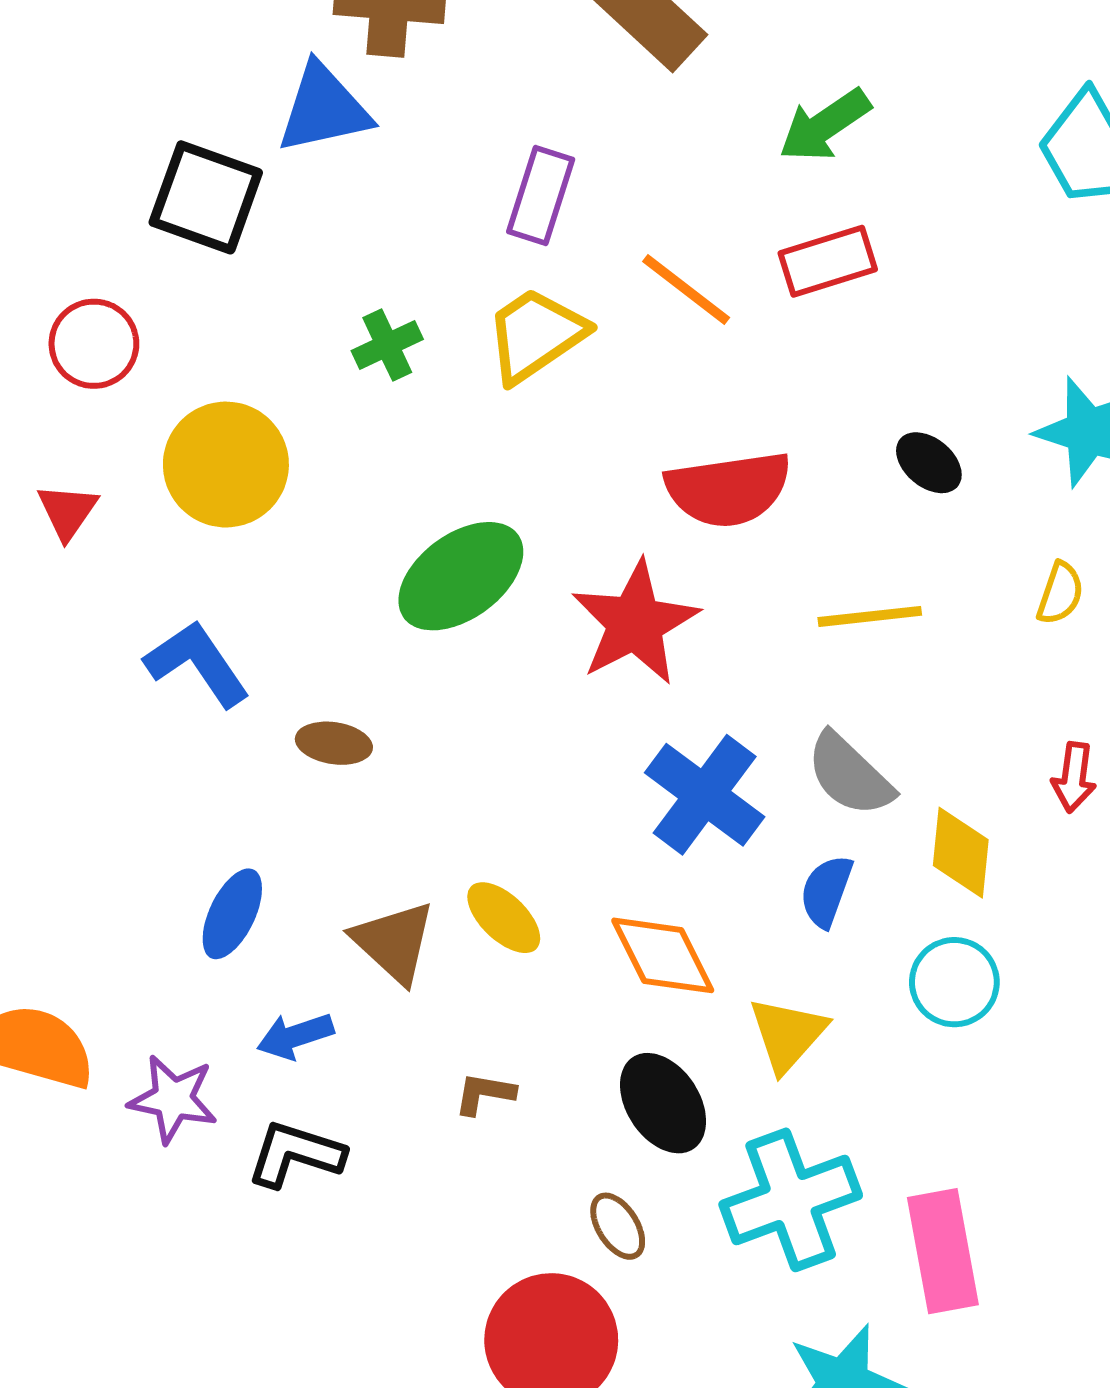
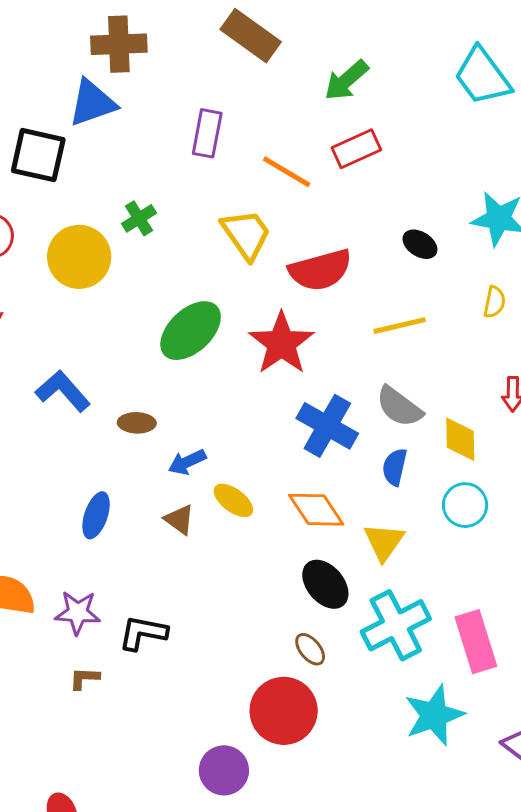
yellow trapezoid: (536, 335) -> (246, 234), moved, turned 96
yellow circle: (226, 465) -> (79, 257), moved
brown triangle: (394, 942) -> (179, 520), size x0.7
blue arrow: (295, 1036) -> (187, 462), moved
brown L-shape: (484, 1094) -> (84, 678), moved

